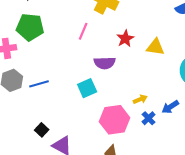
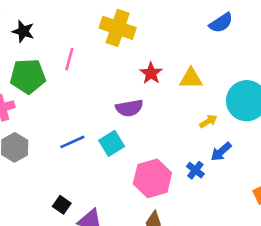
pink line: (83, 31) -> (69, 59), moved
blue line: (39, 84) -> (72, 142), moved
yellow arrow: (140, 99) -> (208, 121), moved

